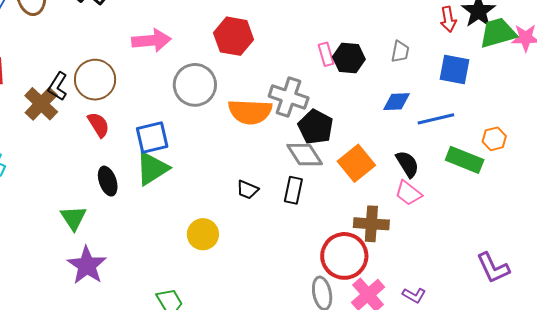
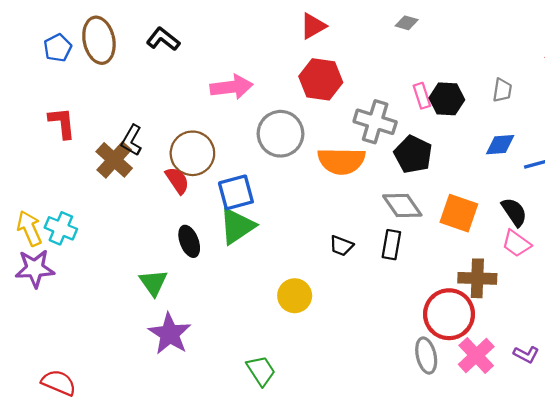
brown circle: (95, 80) -> (192, 153), moved
gray cross: (289, 97) -> (375, 122), moved
black pentagon: (316, 127) -> (413, 154), moved
orange square: (356, 163) -> (459, 213), turned -30

